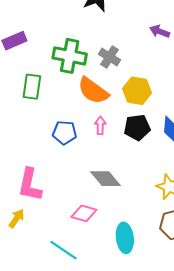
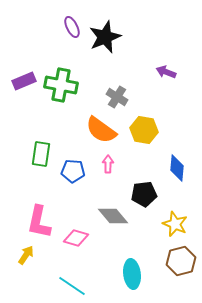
green cross: (70, 56) -> (61, 85), moved
green rectangle: (32, 87) -> (41, 154), moved
black pentagon: (137, 127) -> (144, 194), moved
pink diamond: (84, 213) -> (76, 238), moved

